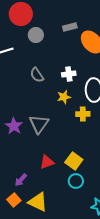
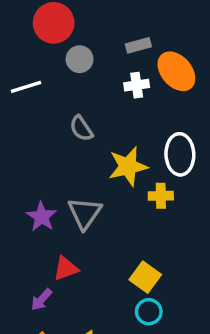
white cross: (69, 74) -> (137, 85), moved
yellow star: (64, 97) -> (128, 166), size x1.6
red triangle: (47, 162) -> (66, 268), moved
purple arrow: (21, 180) -> (42, 300), moved

